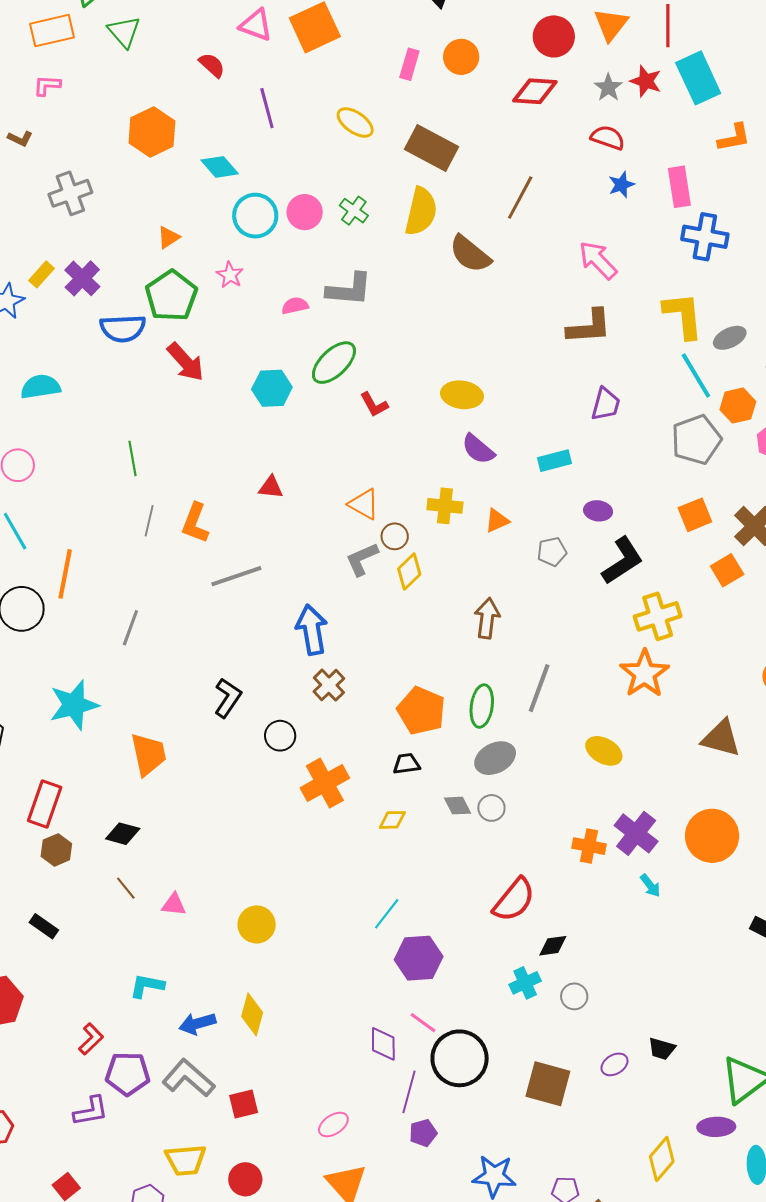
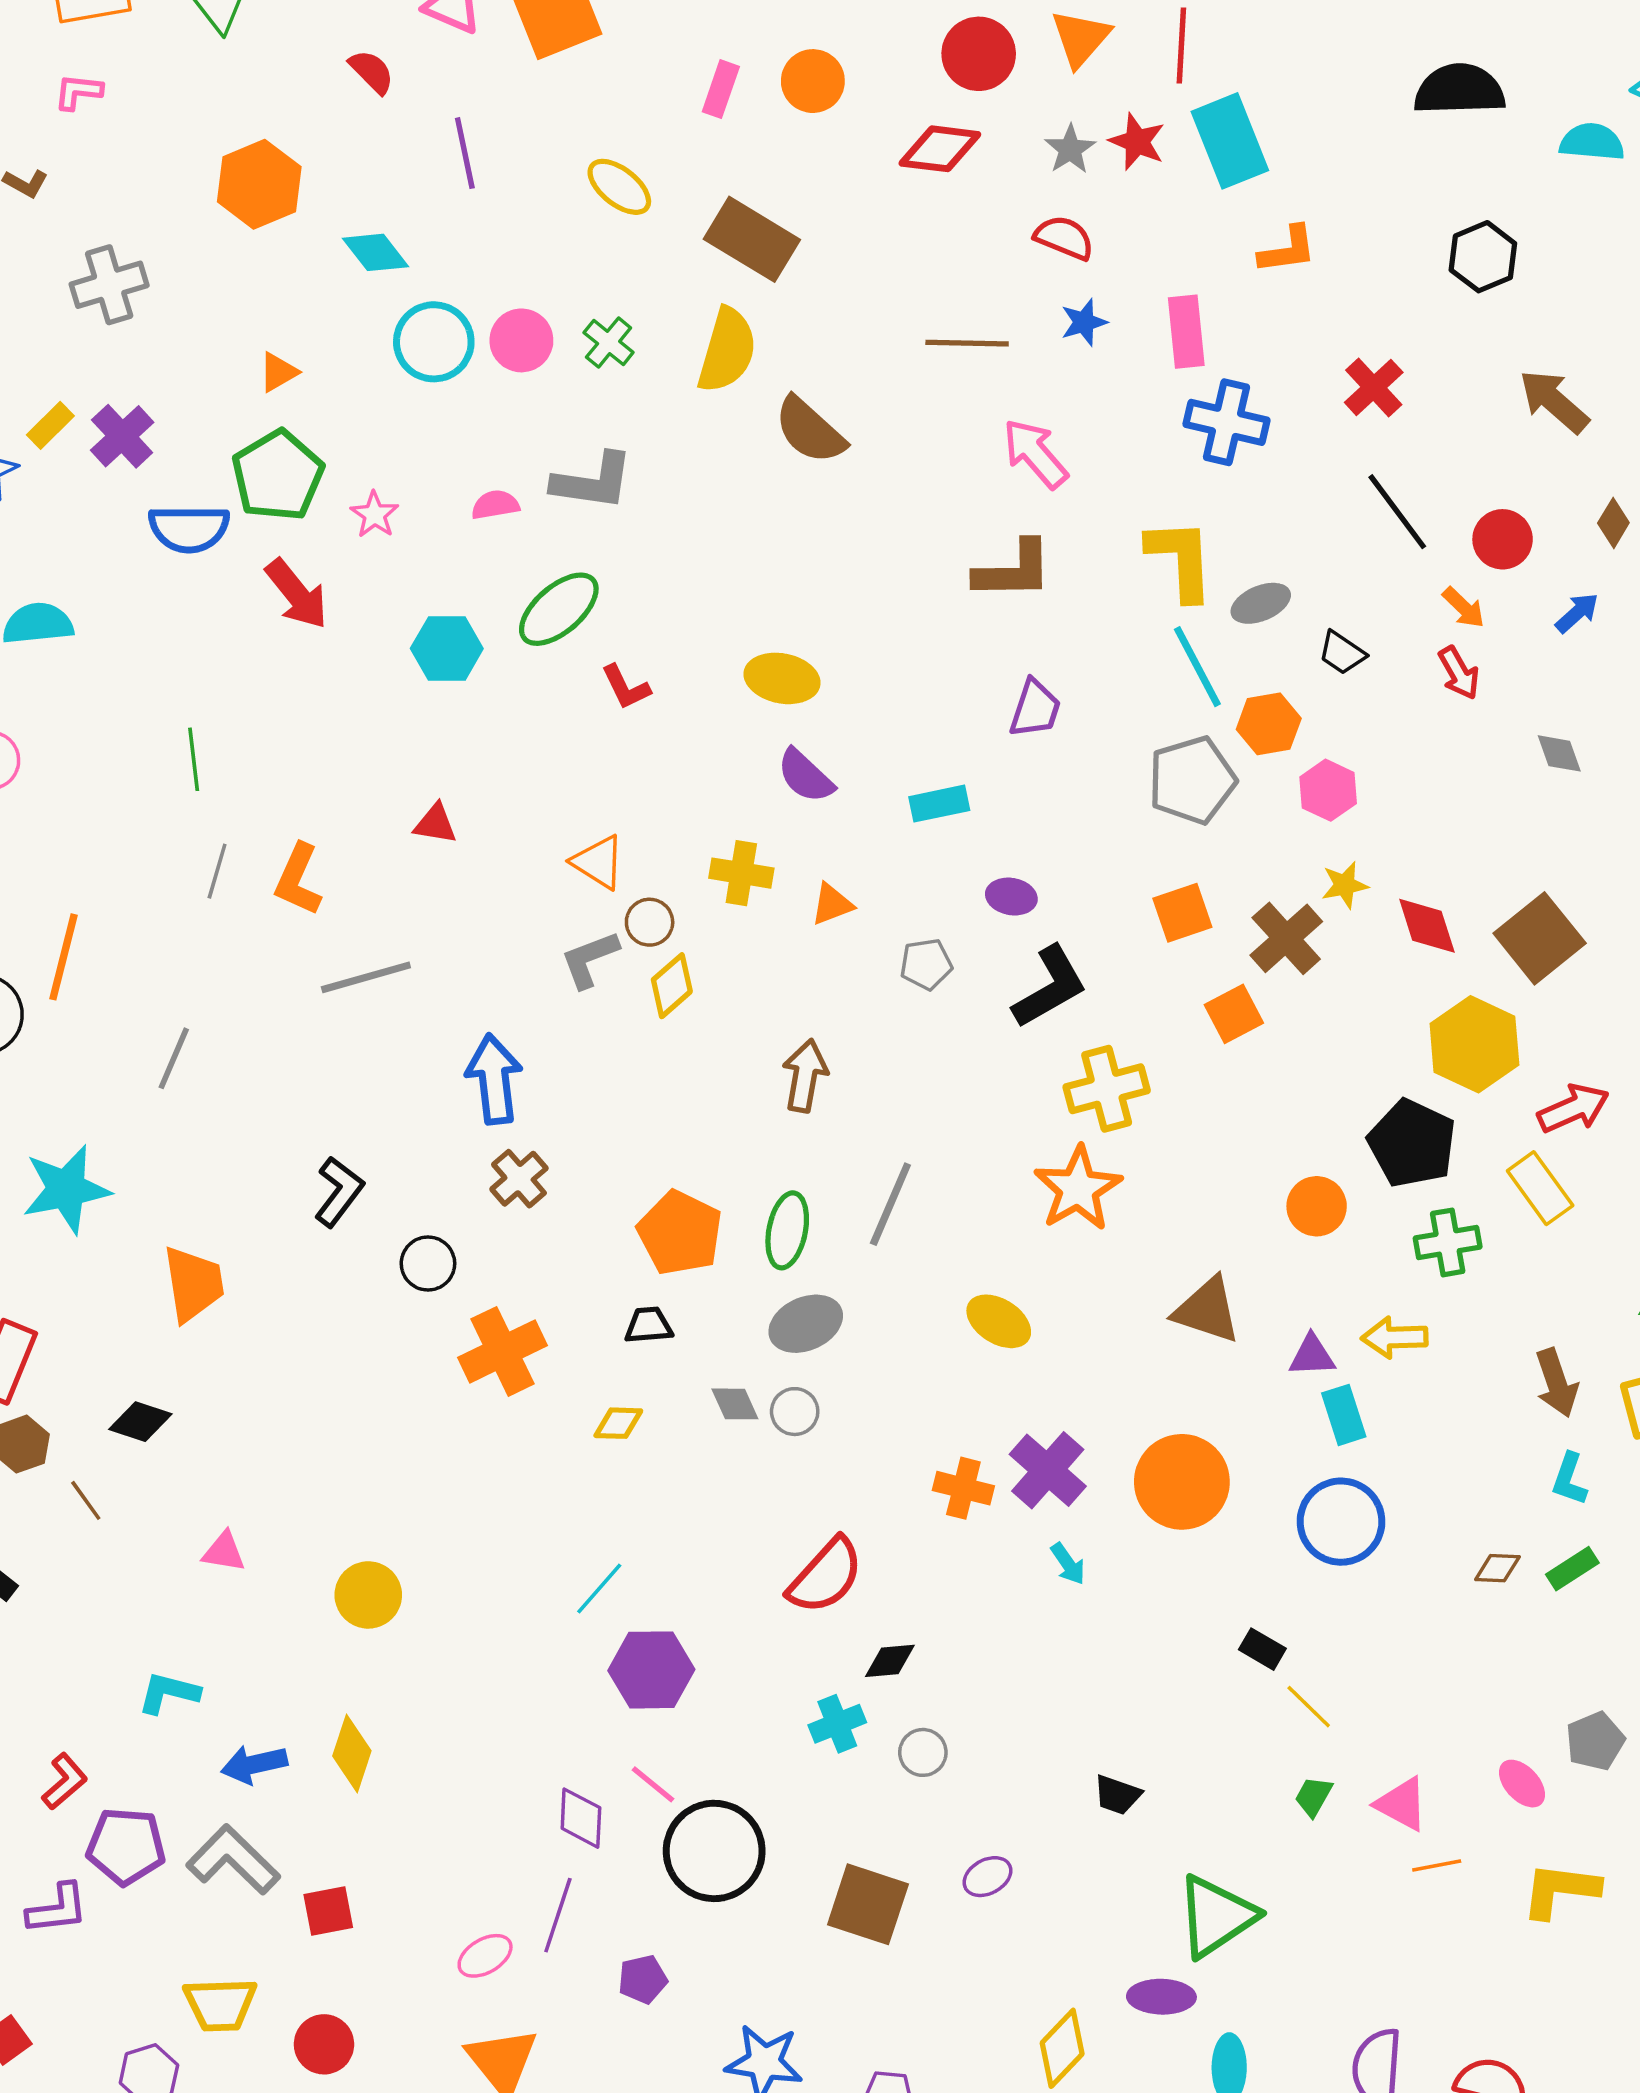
brown line: (520, 197) -> (967, 343), moved, turned 60
pink star: (230, 275) -> (375, 515), moved
brown line: (126, 888) -> (86, 1500), moved
black trapezoid: (662, 1049) -> (1117, 1795), moved
purple line: (409, 1092) -> (558, 1915), moved

